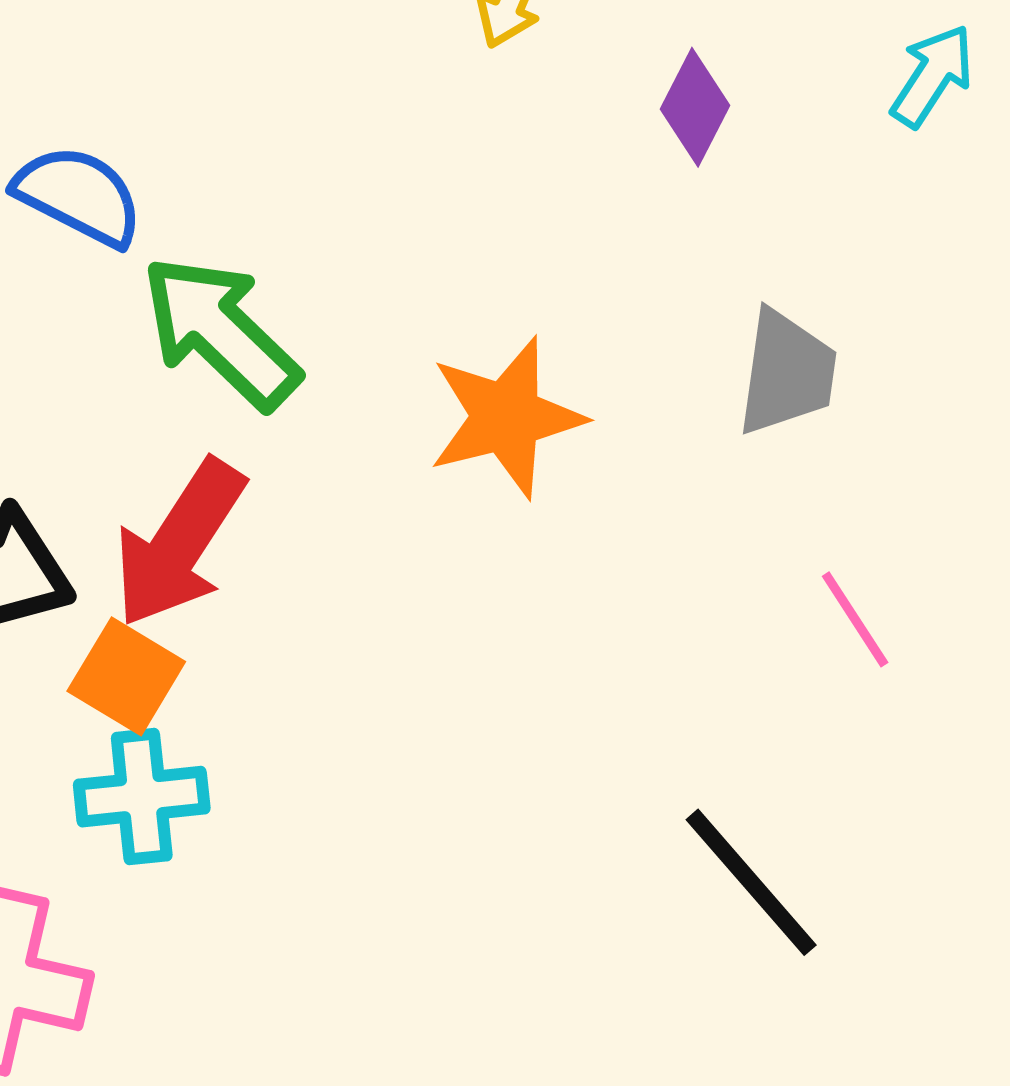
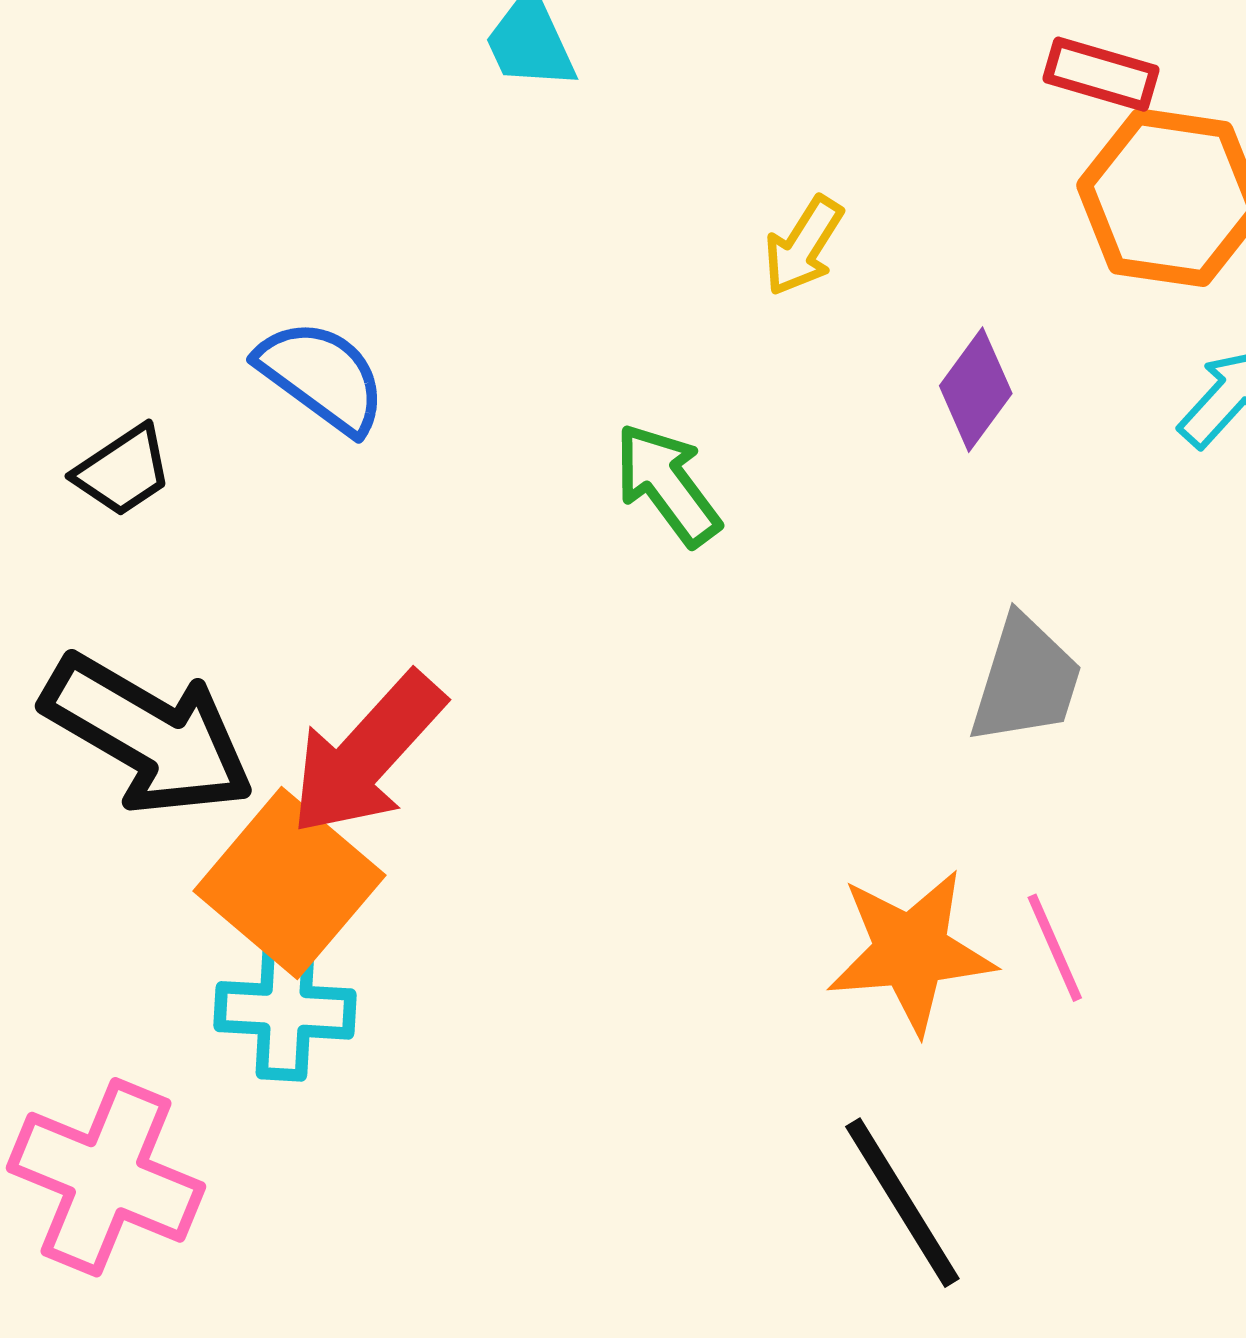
green arrow: (220, 332) -> (667, 484), moved, size x0.7
orange star: (506, 417) -> (911, 951), moved
orange square: (126, 676) -> (289, 883), size x1.5

